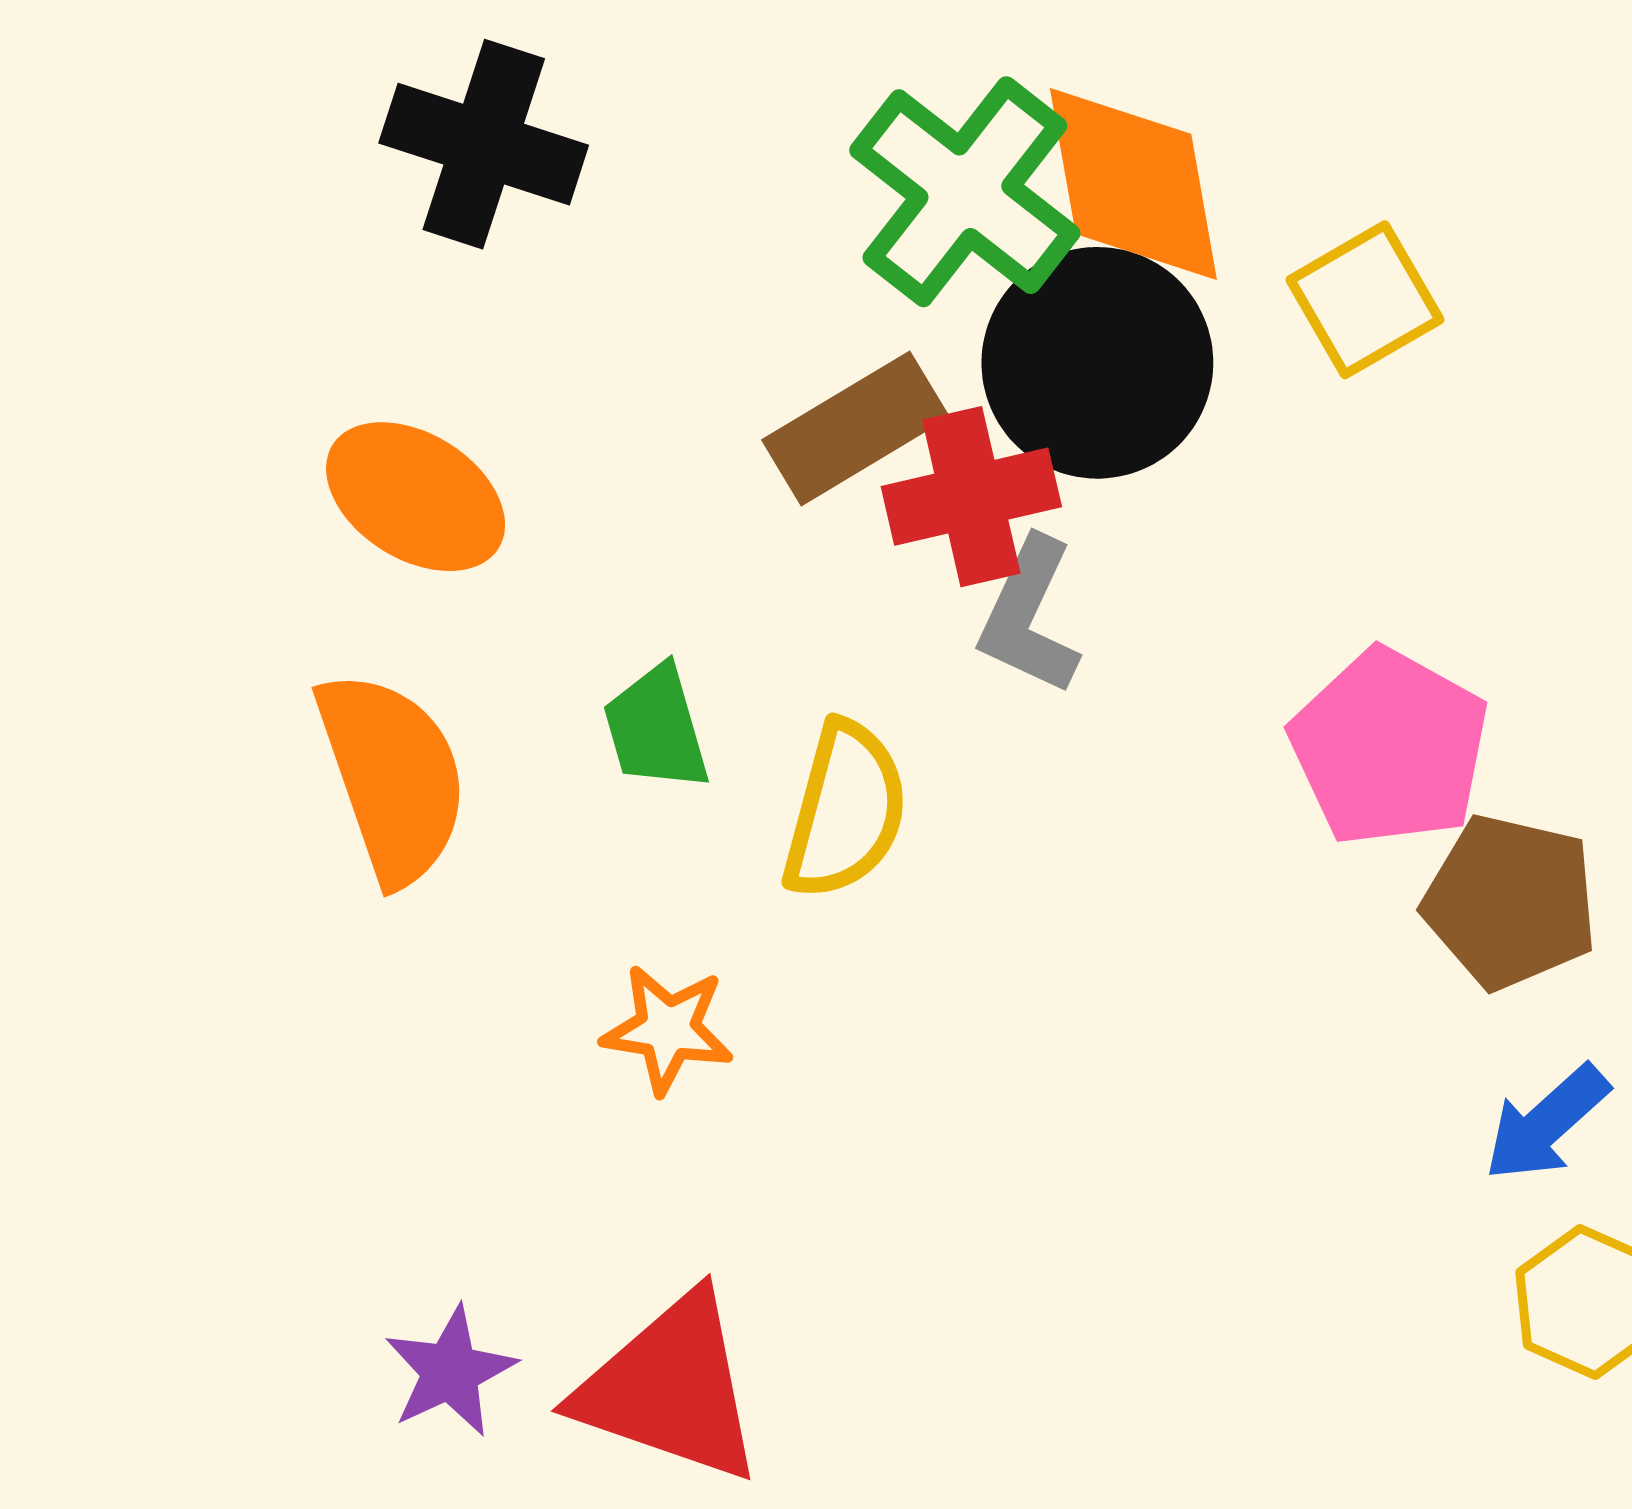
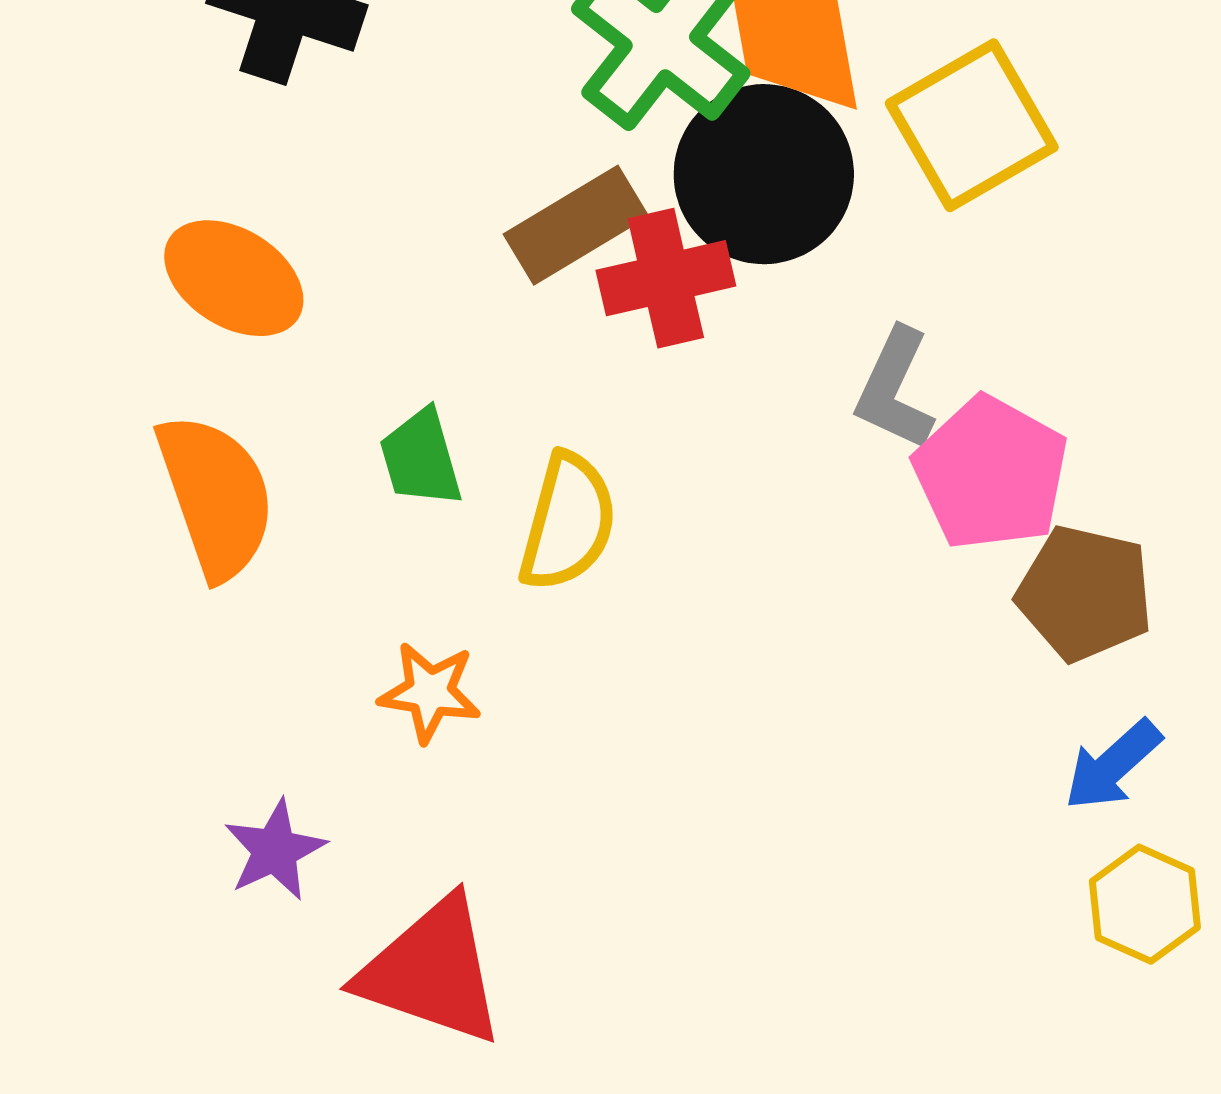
yellow square: (1365, 300) -> (972, 125), size x1.4
gray L-shape: (1029, 616) -> (895, 389), moved
purple star: (450, 1371) -> (275, 850), moved

